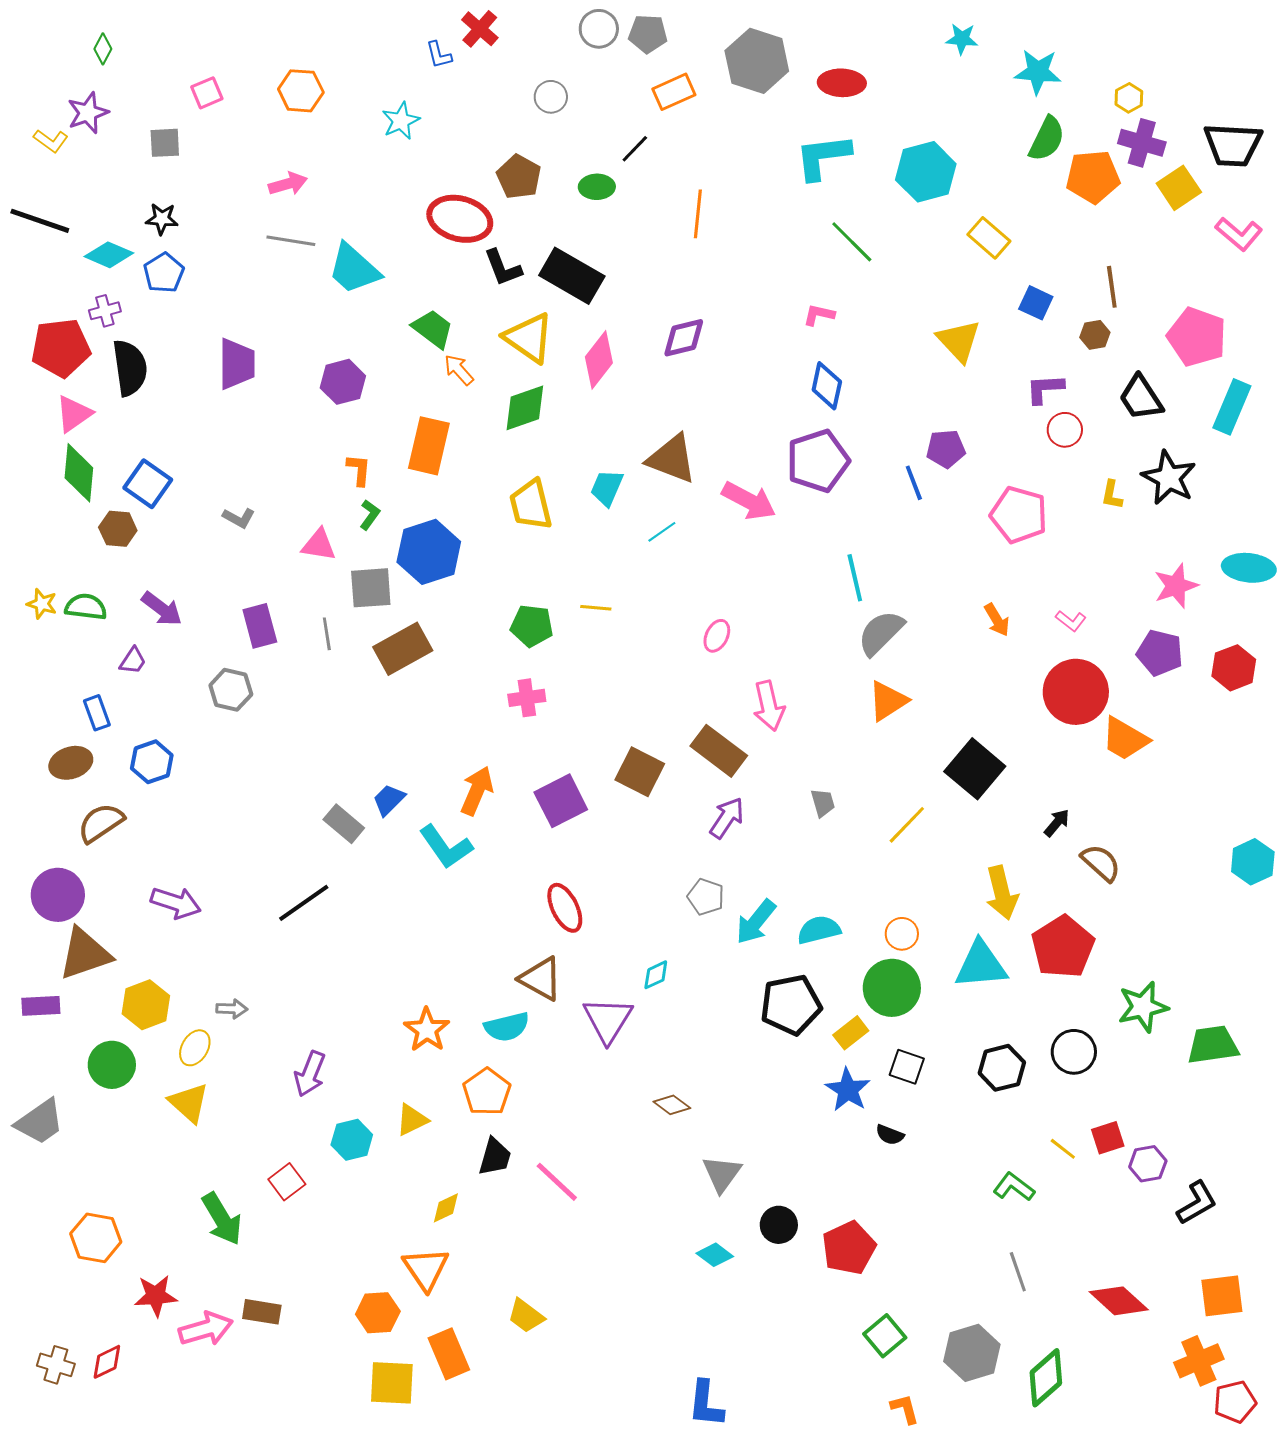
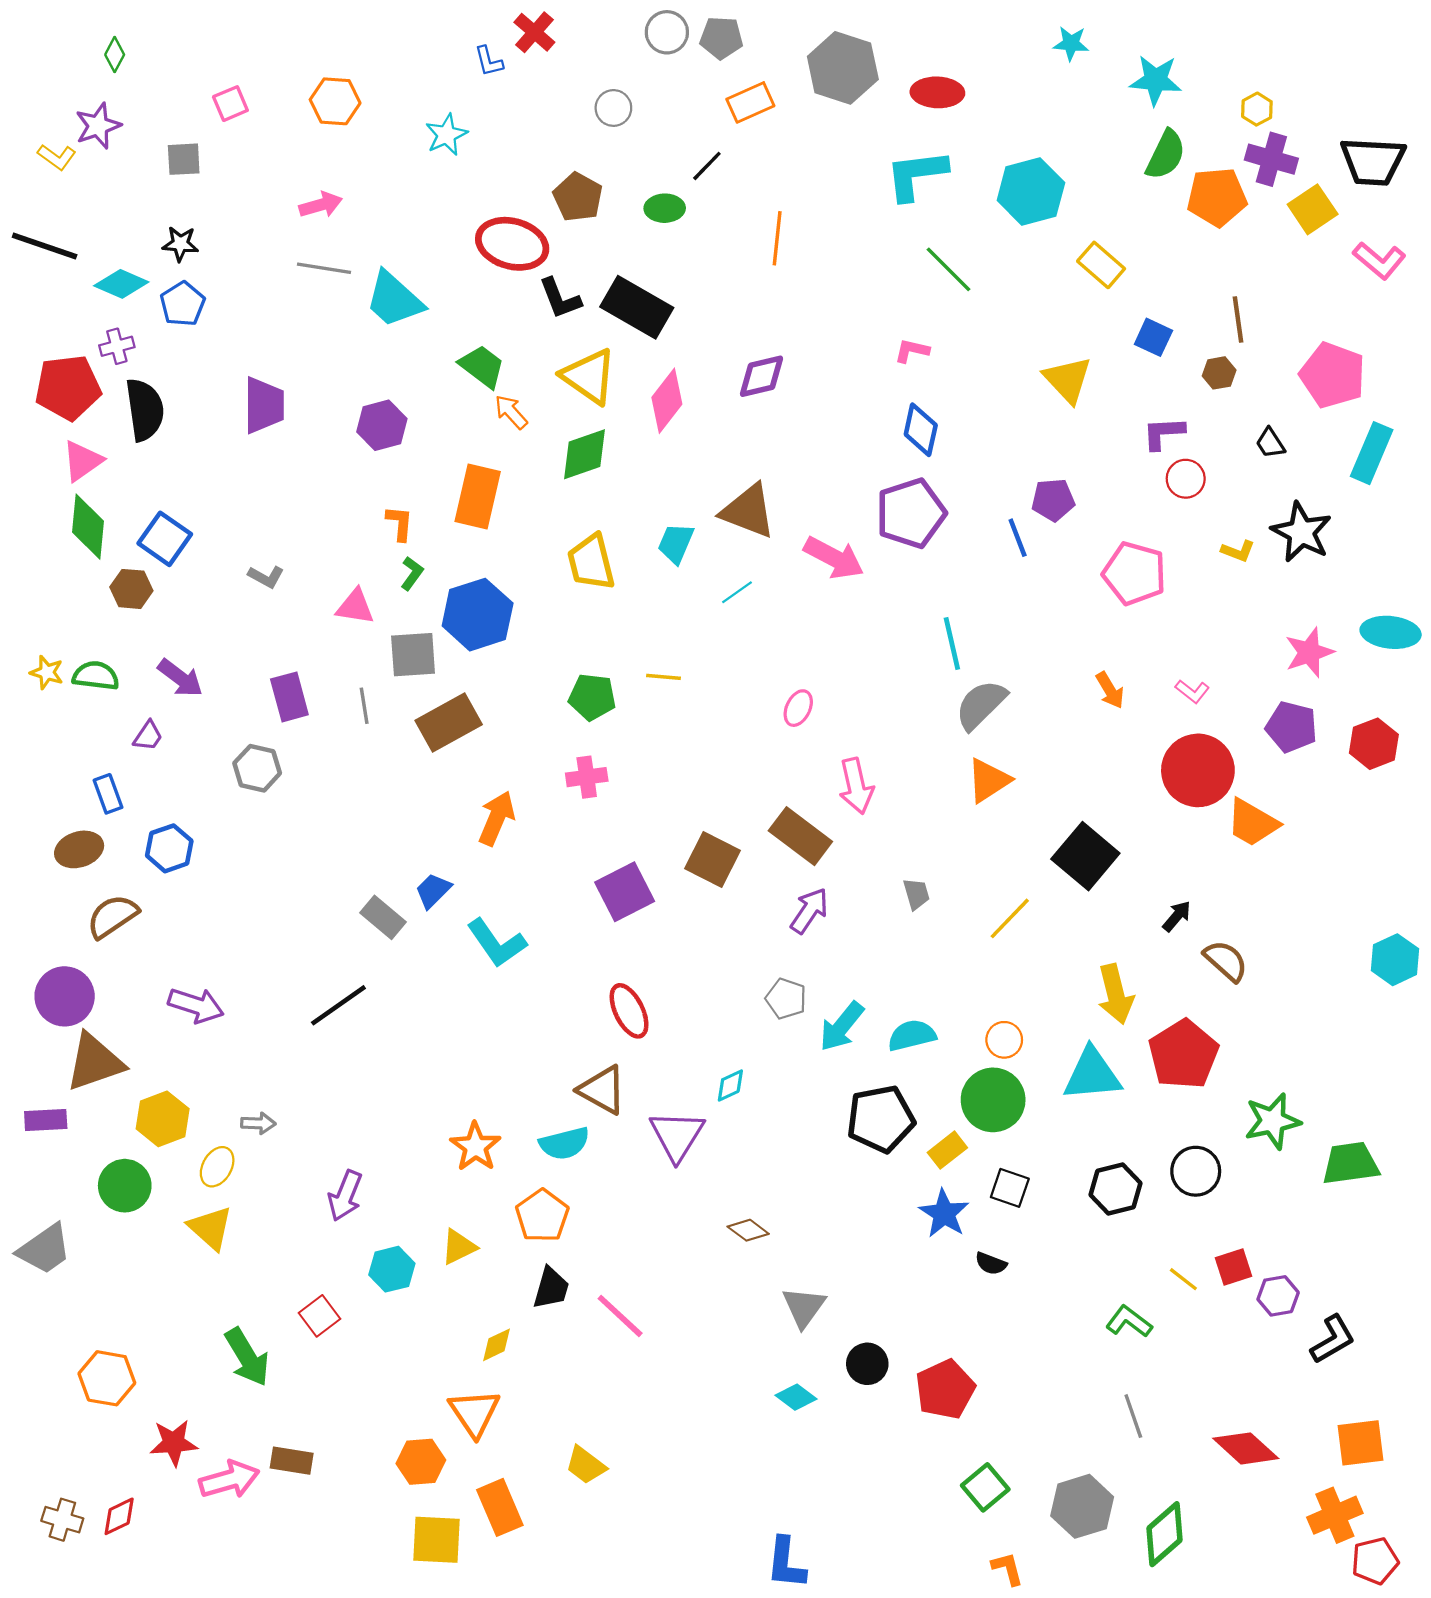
black trapezoid: (1141, 398) -> (1270, 443), size x0.6
yellow L-shape: (1112, 495) -> (1238, 551), turned -80
orange arrow: (477, 791) -> (497, 818), moved

